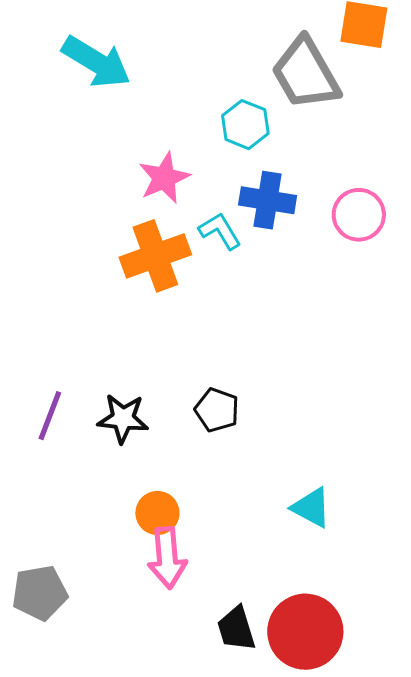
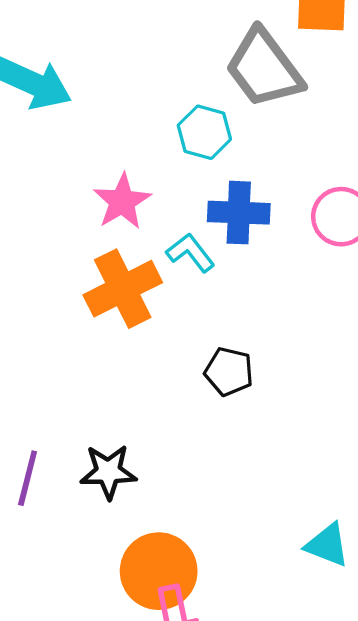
black pentagon: (217, 410) -> (229, 372), moved
orange circle: (157, 513) -> (159, 571), size x1.6

